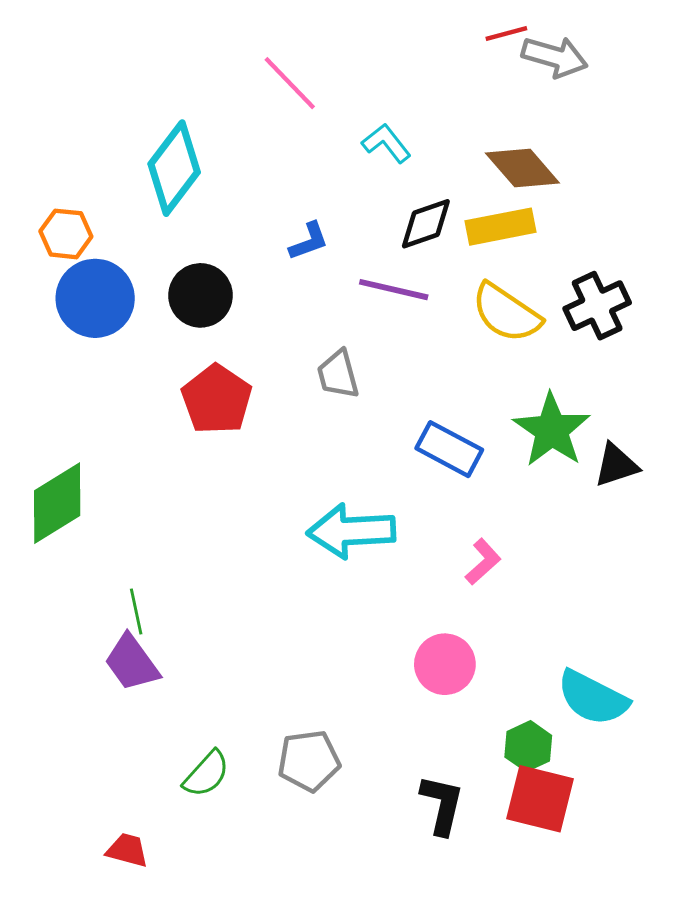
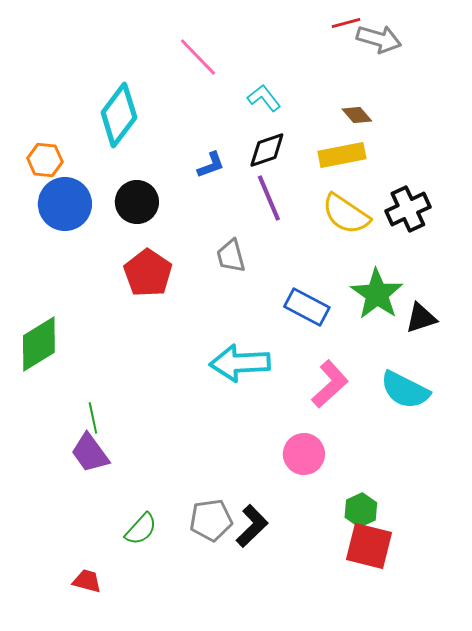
brown diamond: (522, 168) -> (357, 115), size x0.6
black diamond: (426, 224) -> (267, 150), moved
purple line: (394, 290) -> (269, 198), turned 54
pink L-shape: (483, 562) -> (330, 384), size x1.5
cyan semicircle: (593, 698) -> (405, 390), moved
black L-shape: (442, 805) -> (252, 526), moved, turned 33

